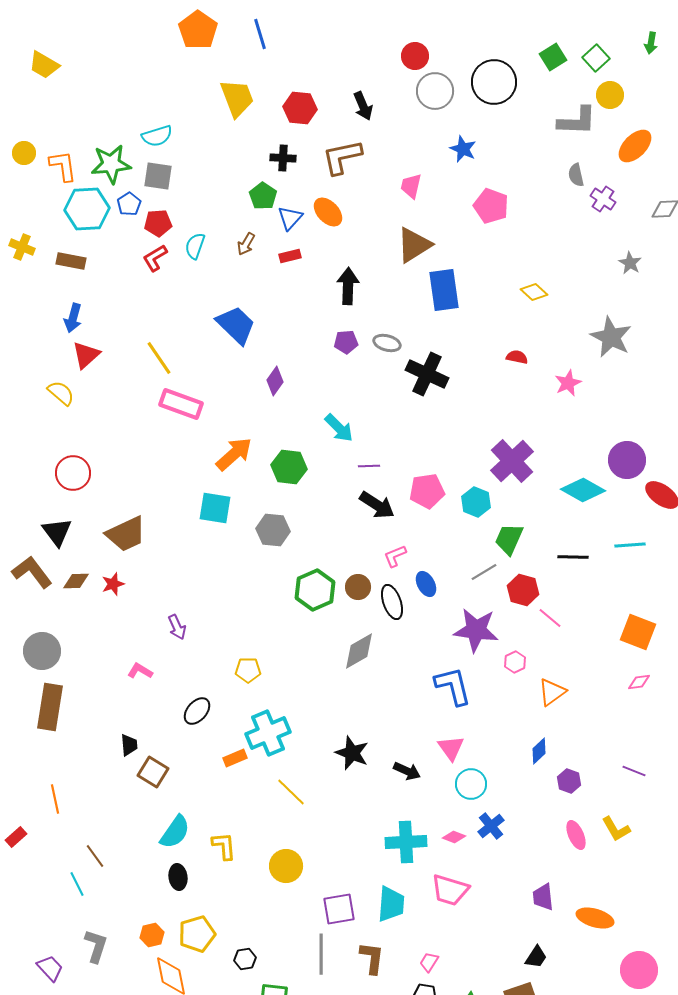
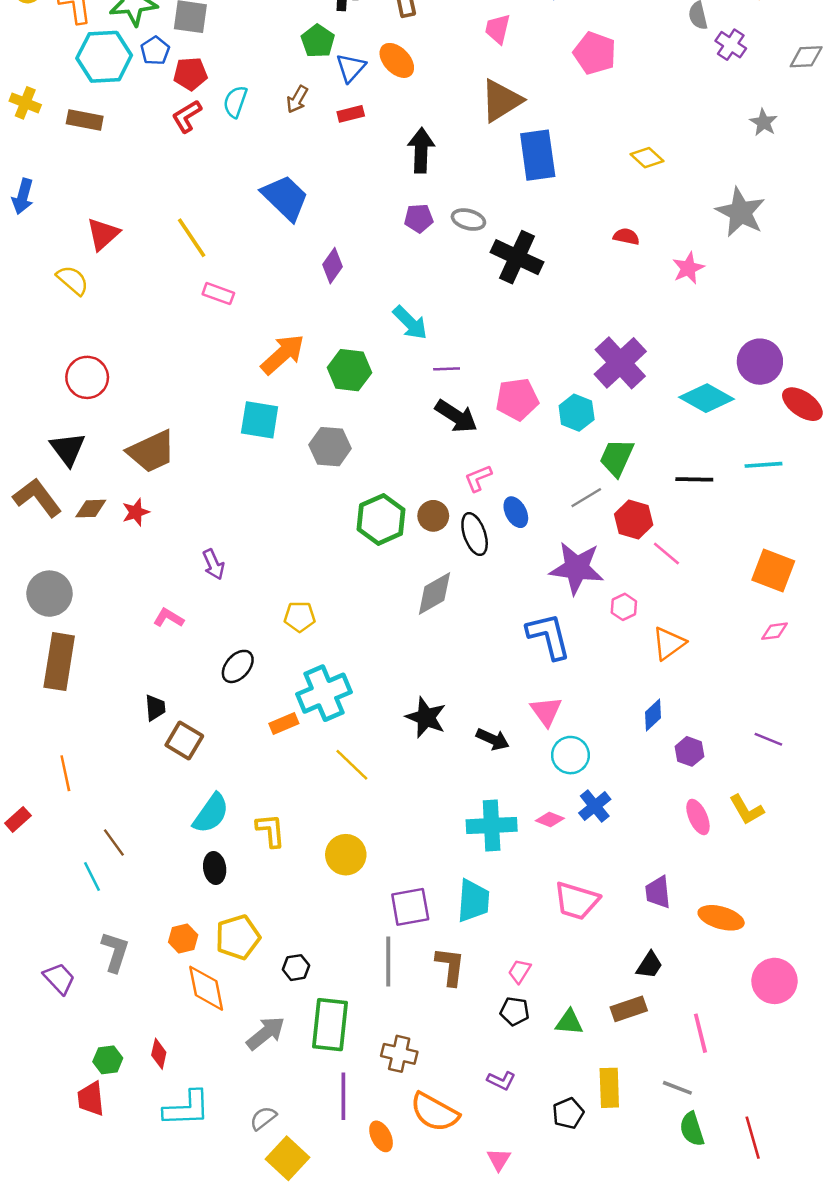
blue arrow: (73, 318) -> (23, 196), moved
pink rectangle: (181, 404) -> (218, 294), size x0.6
pink trapezoid: (450, 890) -> (577, 901), moved

